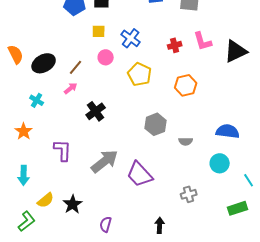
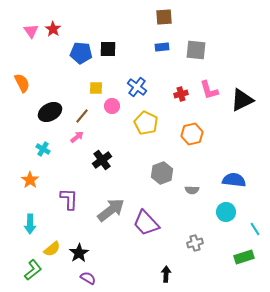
yellow square: (99, 31) -> (96, 88), moved
orange semicircle: (16, 54) -> (22, 83), moved
purple semicircle: (106, 224) -> (88, 278), moved, turned 105

